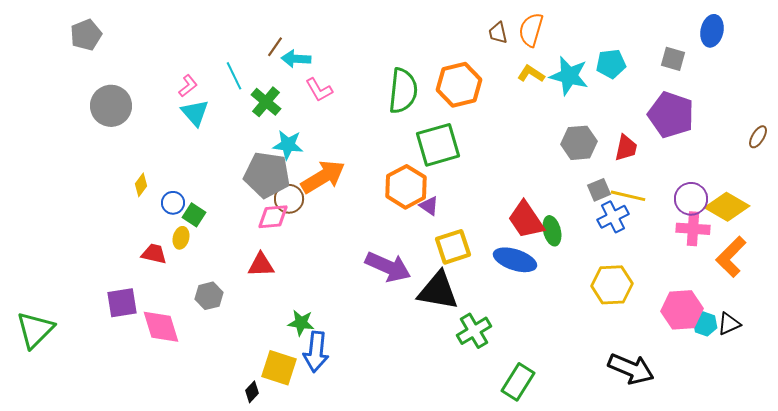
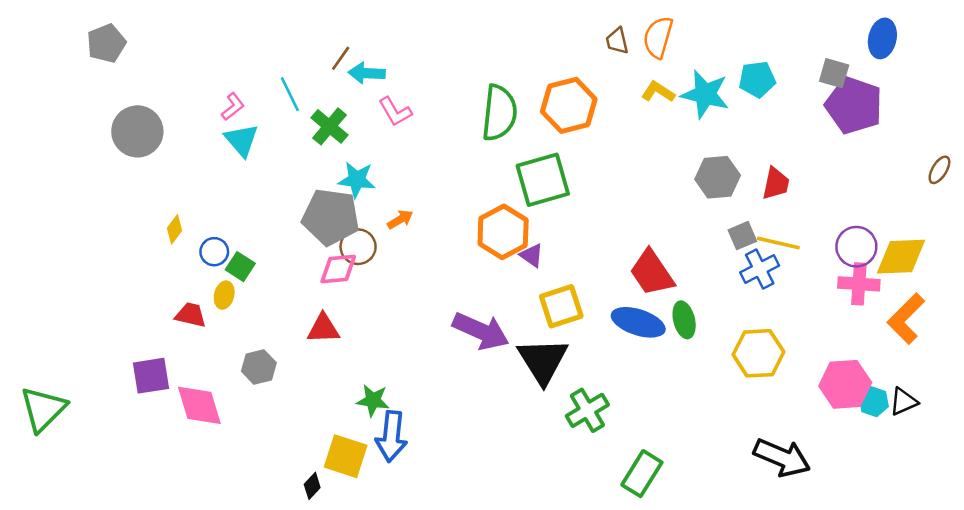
purple pentagon: (671, 115) -> (854, 105), moved
orange arrow: (323, 177) -> (400, 219), size x0.5
yellow diamond: (727, 207) -> (901, 257), turned -33
green ellipse: (552, 231) -> (684, 320), moved
black triangle: (438, 291) -> (543, 361), turned 48

